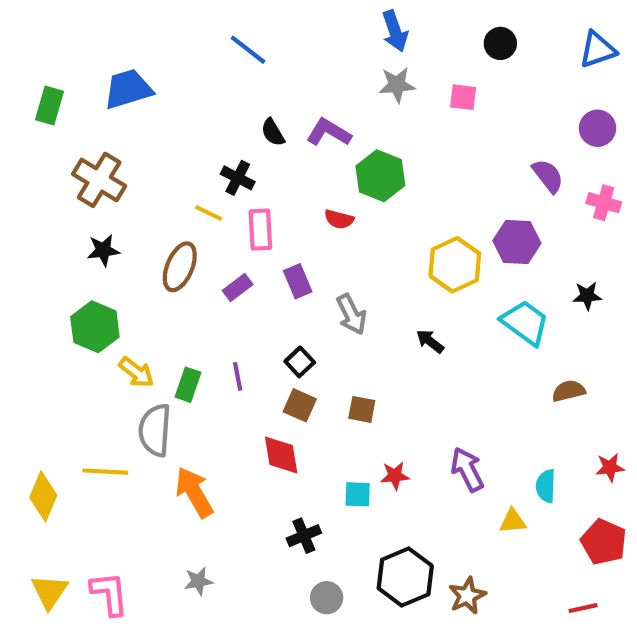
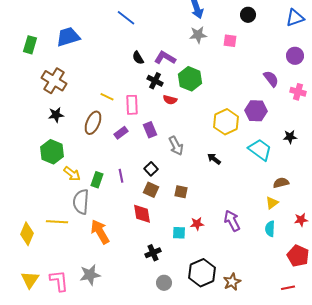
black cross: (238, 178) -> (155, 81), moved
yellow triangle: (513, 521) -> (272, 203), moved, turned -32
gray star: (198, 581) -> (90, 275), moved, size x1.5

